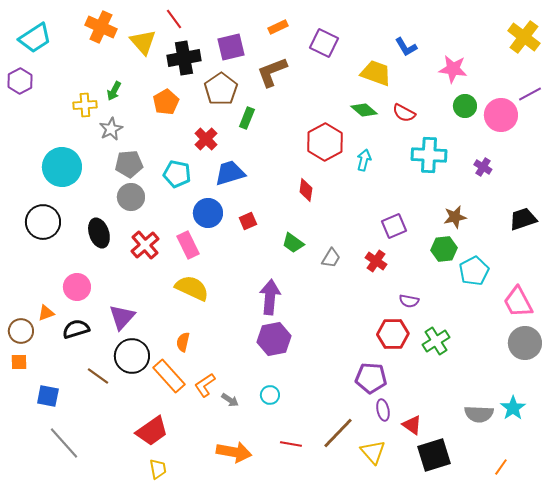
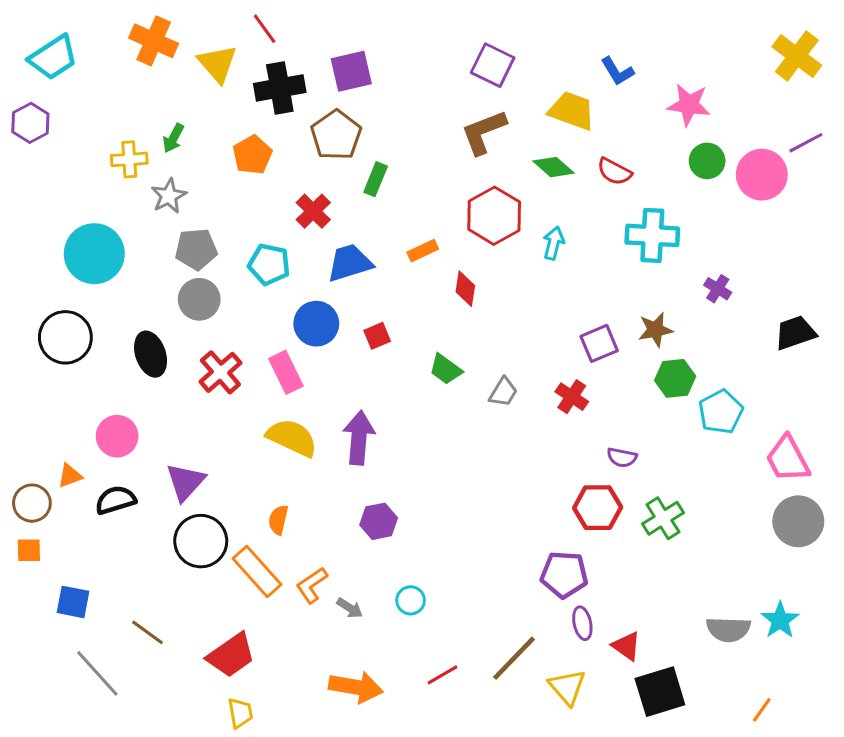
orange rectangle: (278, 27) -> (423, 251), moved
brown L-shape: (272, 72) -> (484, 132), moved
purple cross: (483, 167) -> (718, 289), moved
brown star: (455, 217) -> (655, 330), moved
purple arrow: (270, 297) -> (359, 438), moved
purple hexagon: (274, 339) -> (379, 521), moved, size x0.7
brown line: (98, 376) -> (148, 632), moved
red line: (291, 444) -> (442, 675), turned -40

